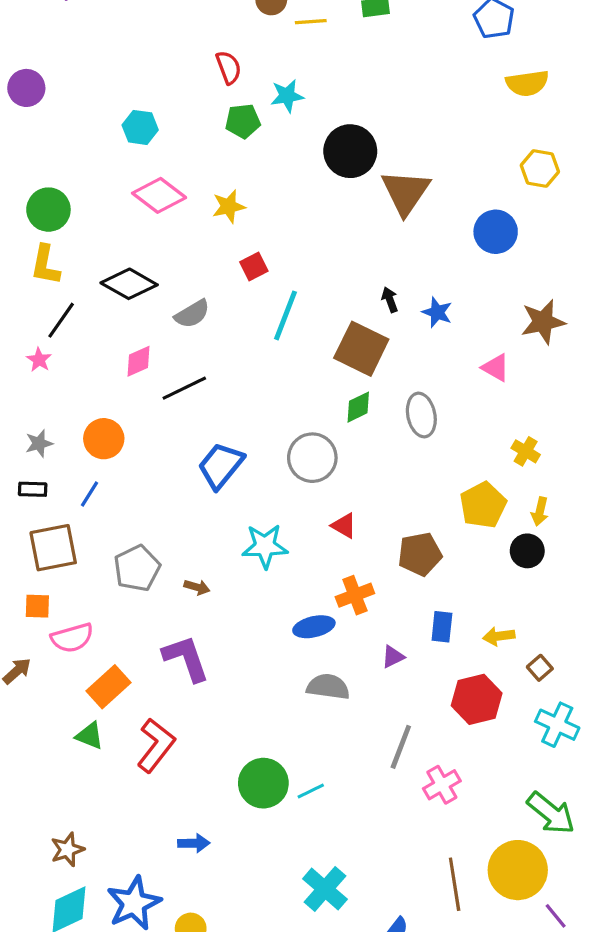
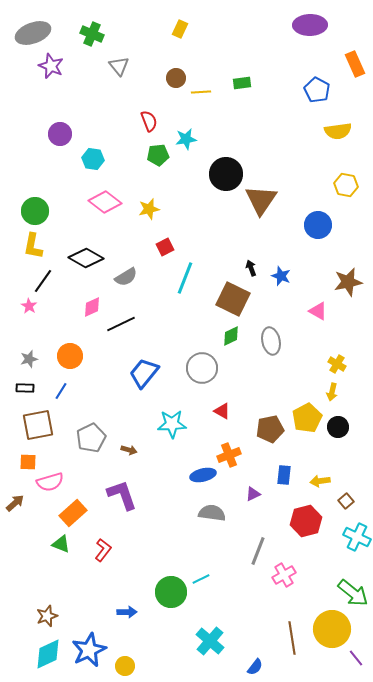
purple circle: (26, 88) -> (60, 134), moved
yellow pentagon: (483, 505) -> (307, 418), moved
yellow arrow: (540, 511) -> (332, 392), moved
red L-shape: (156, 745) -> (103, 550), size x0.7
green circle: (263, 783) -> (171, 592), moved

